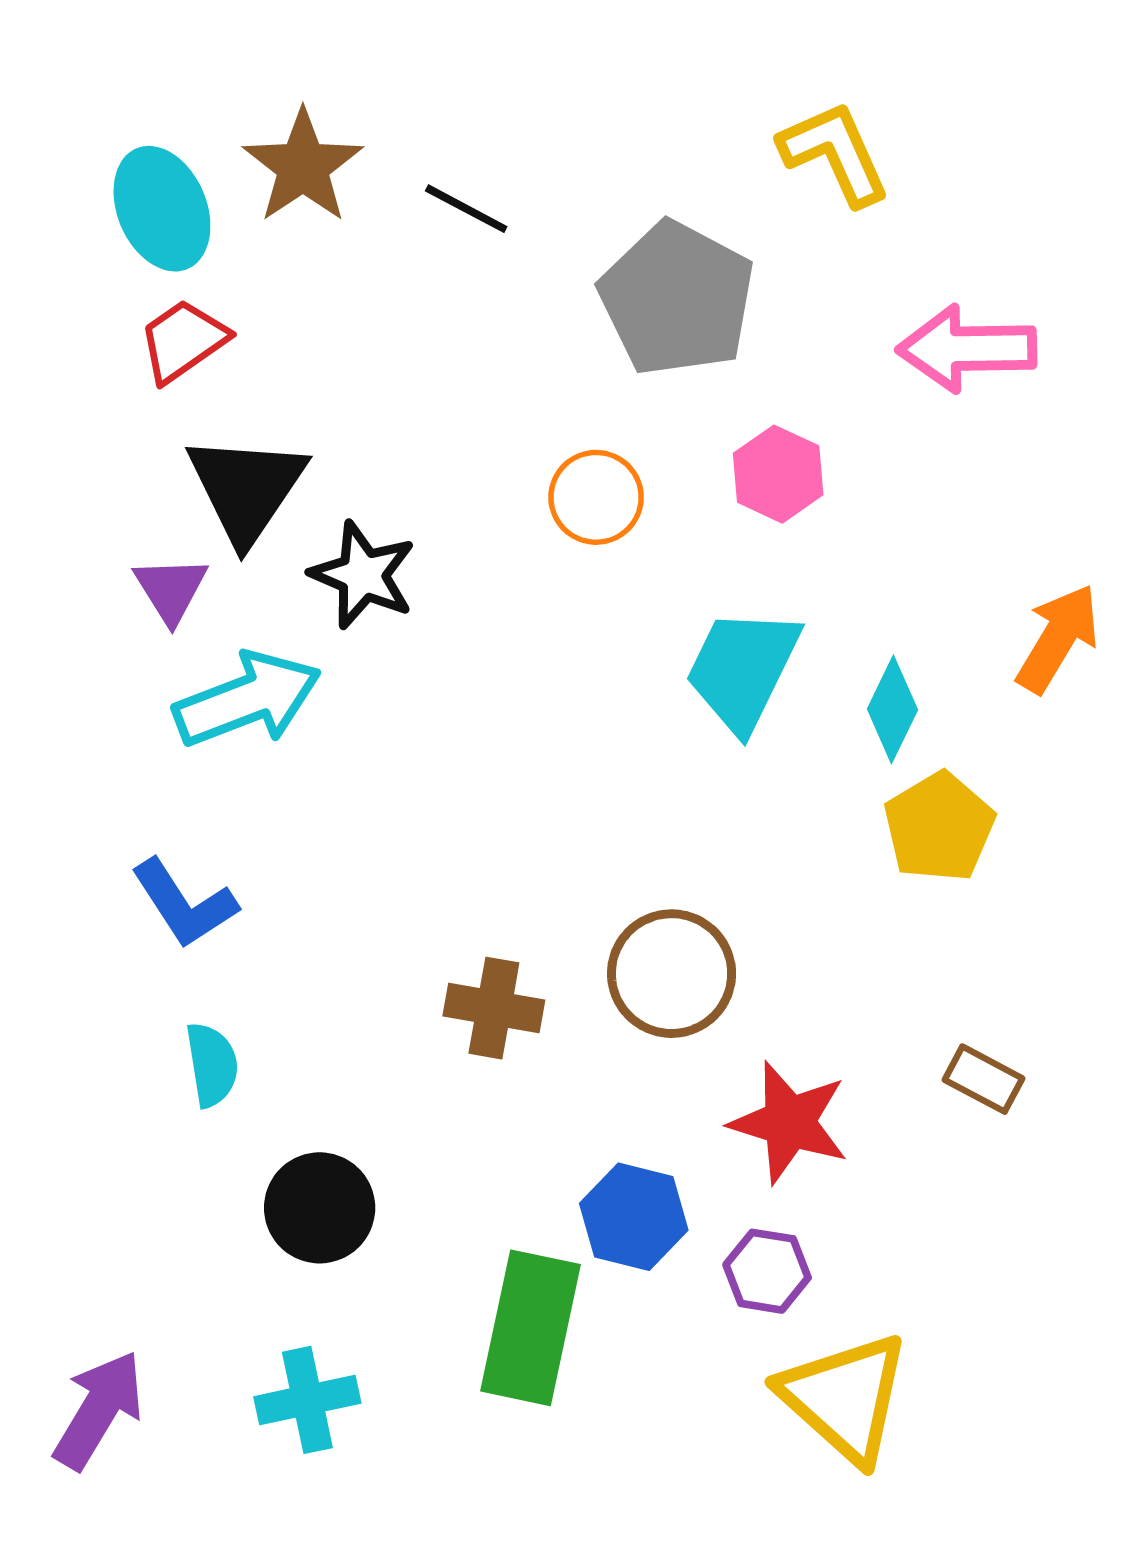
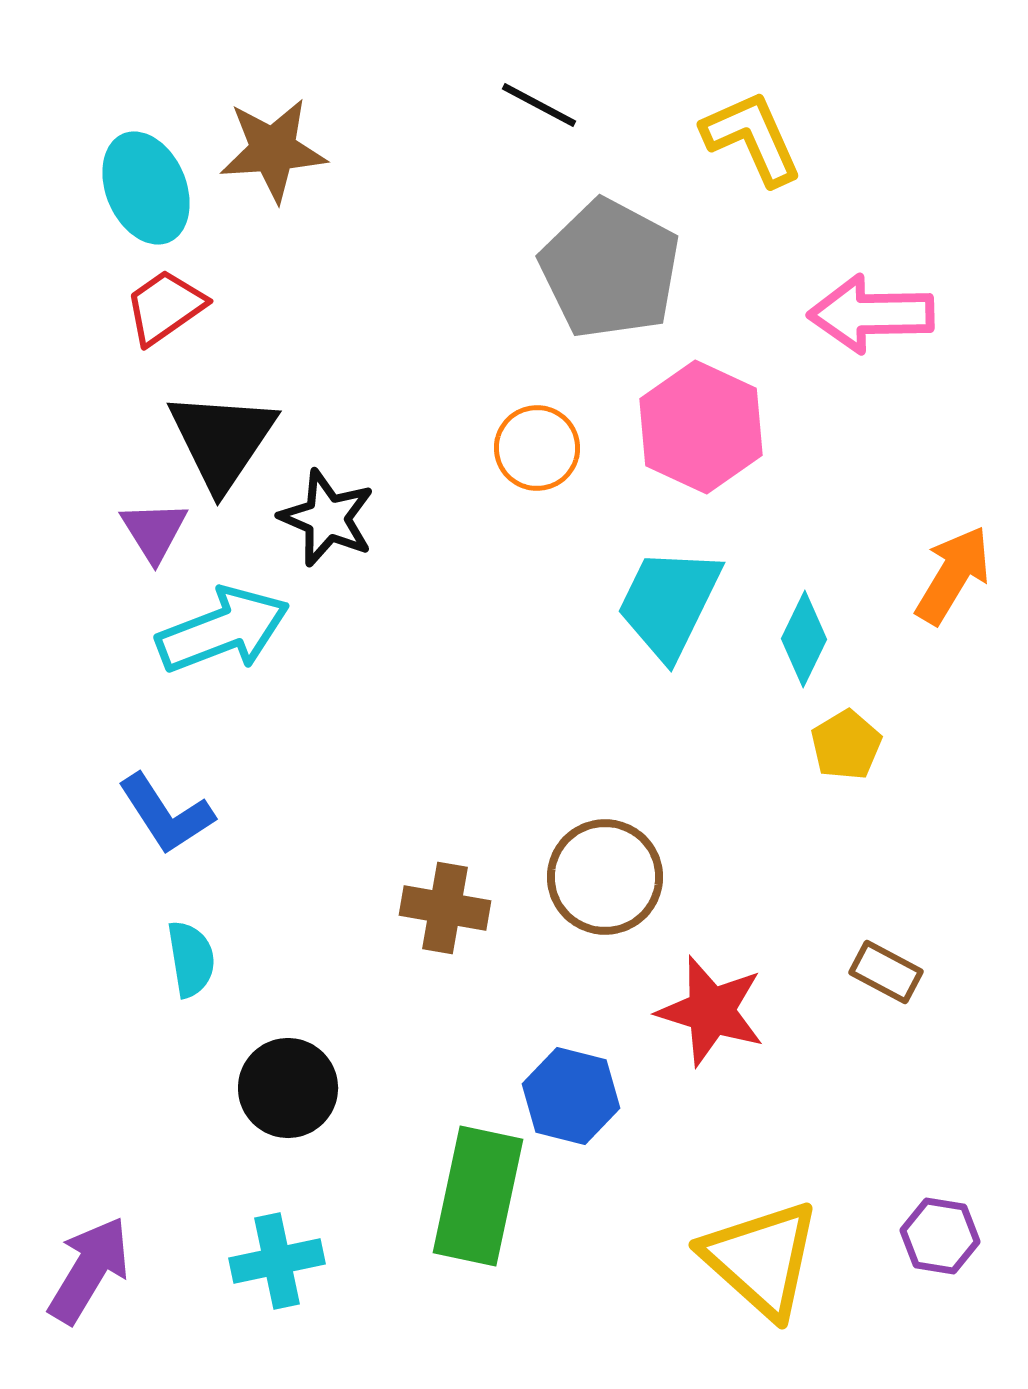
brown star: (303, 166) -> (273, 150), turned 30
black line: (466, 209) -> (539, 105), moved
pink hexagon: (778, 474) -> (701, 427), size x1.5
yellow pentagon: (939, 827) -> (846, 745), size x0.7
purple hexagon: (767, 1271) -> (940, 1236), moved

